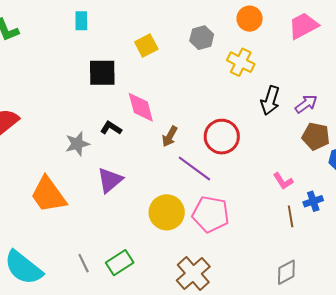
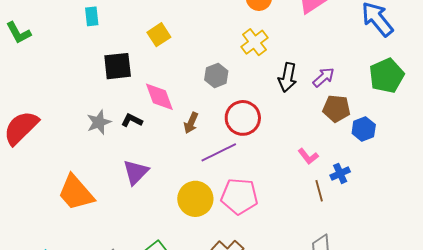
gray hexagon: (202, 38) -> (216, 75), moved
yellow cross: (241, 62) -> (254, 42), turned 32
gray star: (77, 144) -> (99, 122), moved
purple line: (194, 168) -> (219, 152), turned -57

